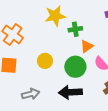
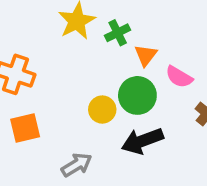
yellow circle: (45, 61) -> (102, 110), moved

